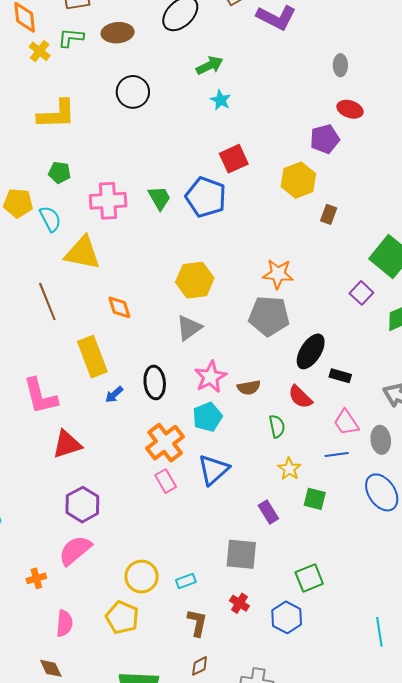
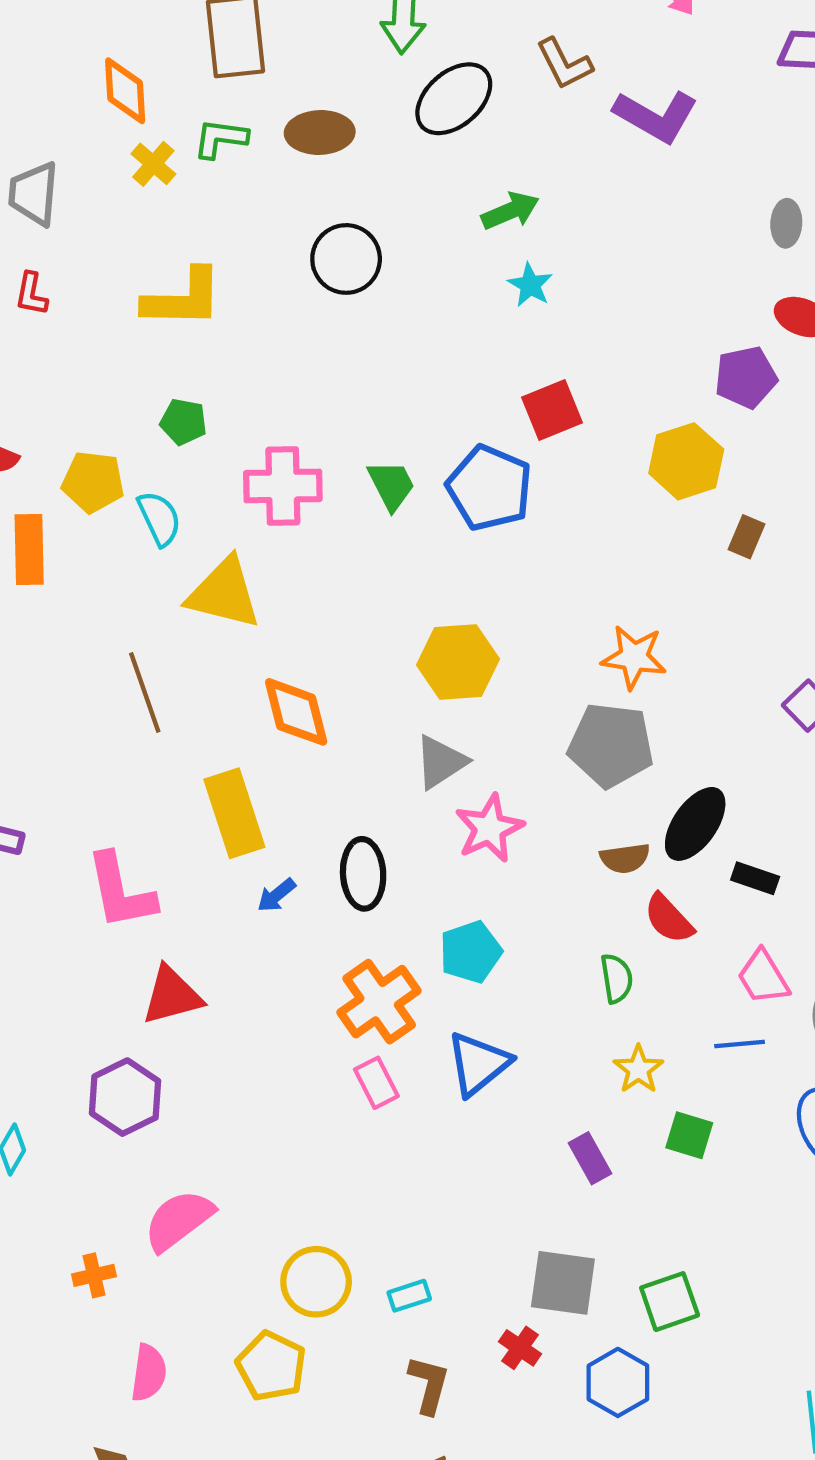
orange diamond: (119, 307) -> (296, 712), size x1.4
pink star: (211, 377) -> (489, 828), moved
brown semicircle: (249, 387) -> (625, 858), moved
purple hexagon: (82, 505) -> (125, 1097), moved
gray square: (241, 554) -> (563, 1283), moved

